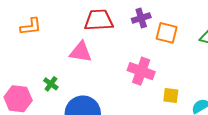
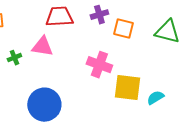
green cross: (51, 84) -> (14, 58), moved, turned 32
yellow square: (171, 96) -> (127, 88), size x1.8

